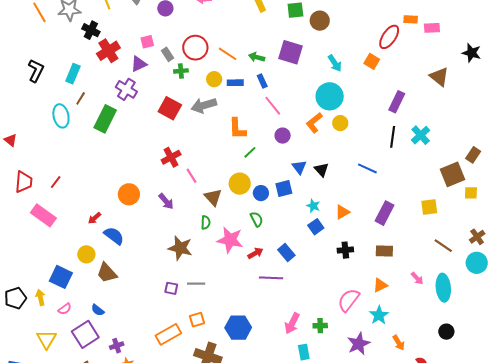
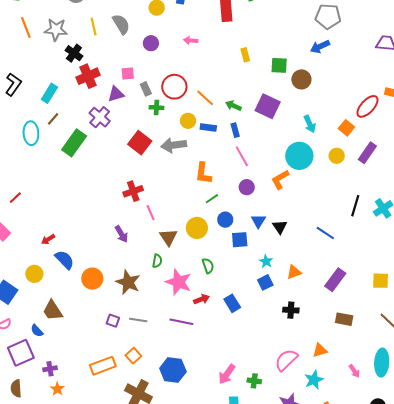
purple rectangle: (397, 102) -> (367, 153), moved
yellow circle: (340, 123) -> (337, 156), moved
blue circle: (261, 193) -> (225, 220), moved
orange circle: (129, 194) -> (92, 279), moved
brown rectangle: (384, 251) -> (344, 319), moved
brown trapezoid: (107, 273) -> (53, 311), moved
purple line: (271, 278) -> (181, 322), moved
pink arrow: (417, 278) -> (354, 371), moved
orange square: (197, 320) -> (133, 356), turned -35

